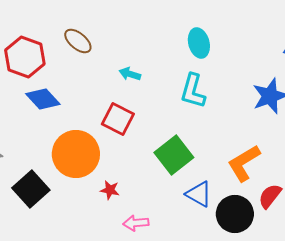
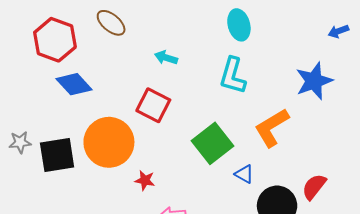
orange L-shape: (244, 163) -> (272, 127), moved
black square: (31, 189) -> (57, 155), moved, turned 33
blue triangle: (199, 194) -> (244, 174), moved, size x0.7

